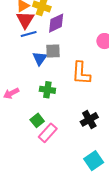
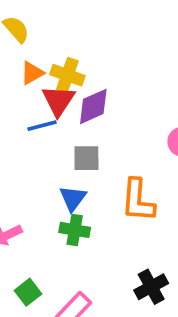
red triangle: (25, 20) -> (58, 101), moved
blue triangle: (40, 58) -> (73, 198), moved
green square: (37, 120) -> (28, 292), moved

